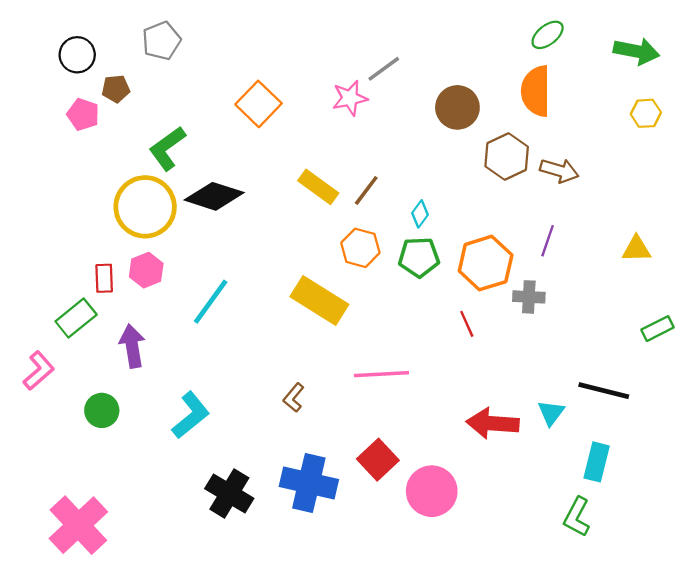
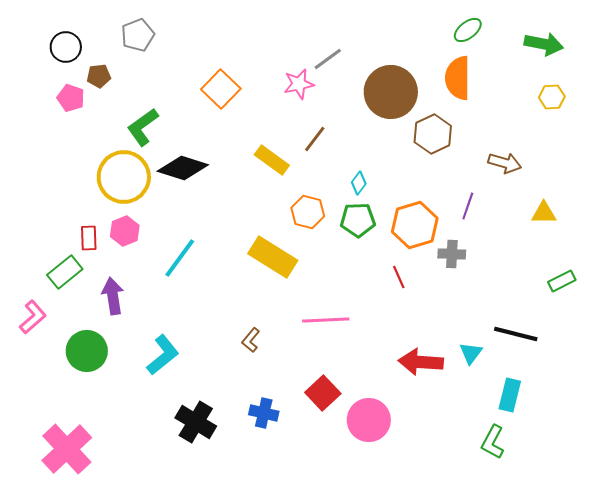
brown circle: (457, 107) -> (391, 92), size x1.4
brown arrow: (559, 171) -> (505, 163), moved
brown line: (366, 190) -> (315, 139), moved
green circle: (102, 410) -> (87, 351), size x1.4
blue cross: (309, 483) -> (264, 413), size x0.6

